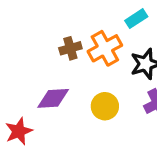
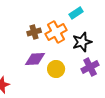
purple diamond: (53, 98) -> (35, 59), moved

